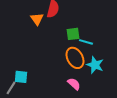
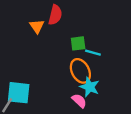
cyan star: (95, 65) -> (90, 87), moved
cyan square: (21, 77) -> (19, 93), size x1.5

